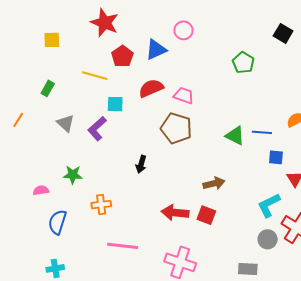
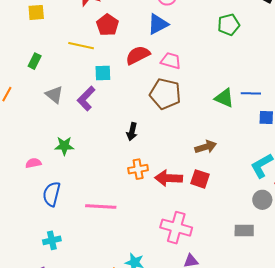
blue triangle: (156, 50) -> (158, 24), moved
green pentagon: (243, 63) -> (229, 25), turned 30
orange cross: (101, 205) -> (138, 169), moved
pink line: (123, 246) -> (101, 206), moved

